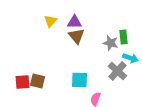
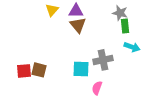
gray star: (110, 43) -> (120, 13), moved
gray cross: (117, 71) -> (103, 60), moved, turned 36

